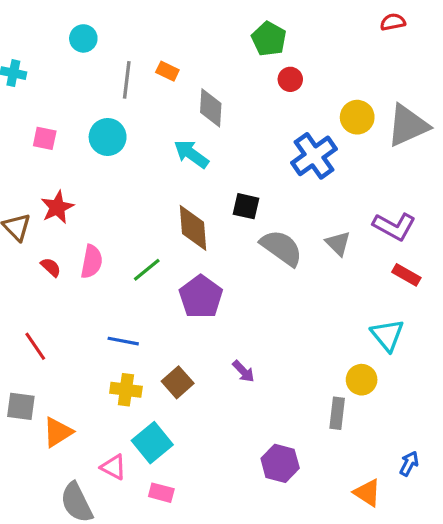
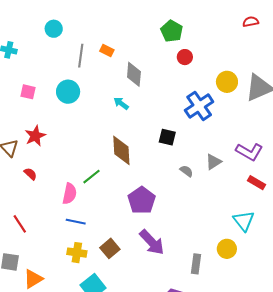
cyan arrow: (191, 154) -> (121, 103), size x0.7
black square: (246, 206) -> (167, 137), moved
gray triangle: (338, 243) -> (213, 162), turned 42
gray semicircle: (282, 248) -> (186, 171), moved, size x0.5
pink semicircle: (92, 262) -> (70, 194), moved
purple pentagon: (201, 297) -> (142, 200), moved
purple arrow: (243, 371) -> (152, 242), size x1.8
gray rectangle: (337, 413) -> (196, 264), moved

